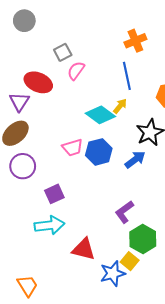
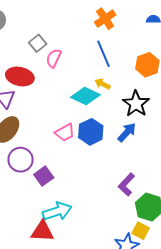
yellow arrow: (120, 106) -> (103, 84), turned -91
purple square: (54, 194) -> (44, 176), moved
red triangle: (84, 249) -> (42, 231), moved

